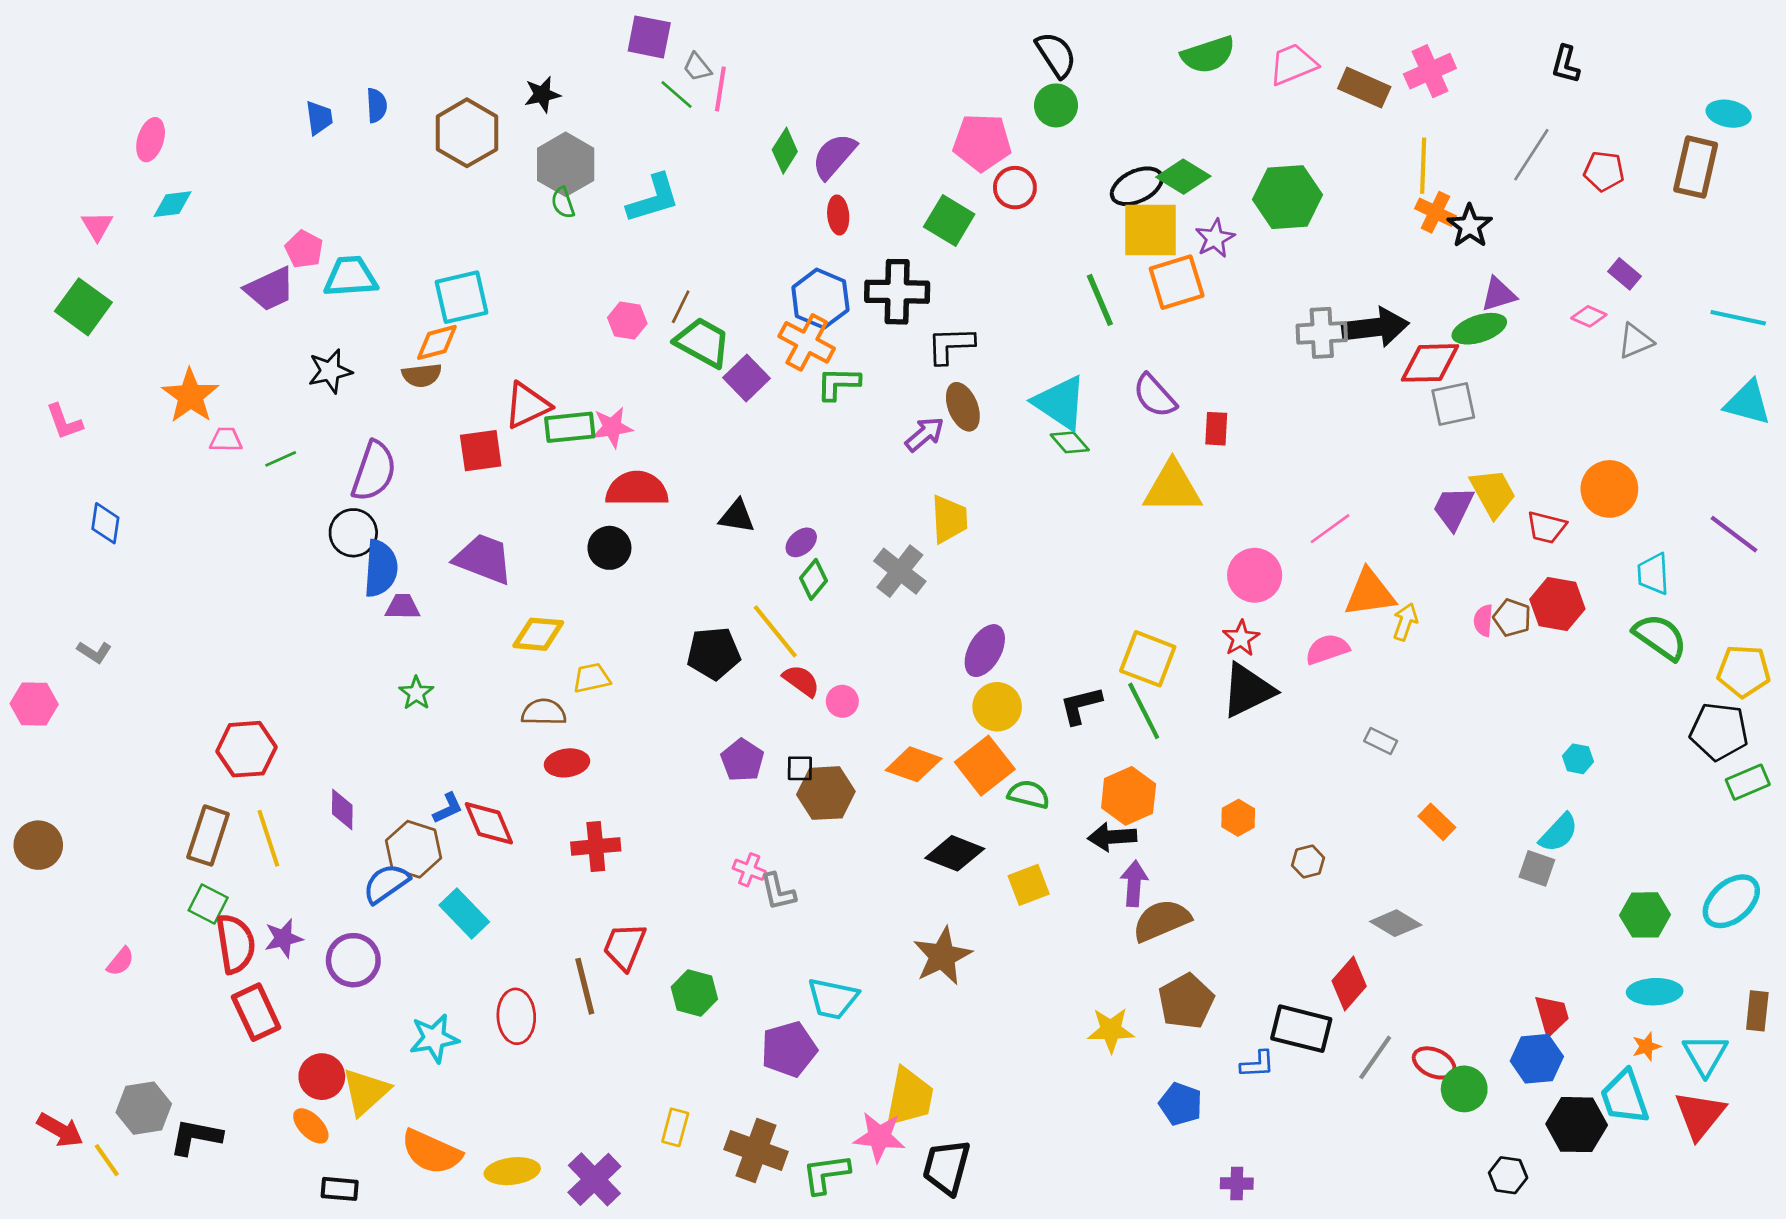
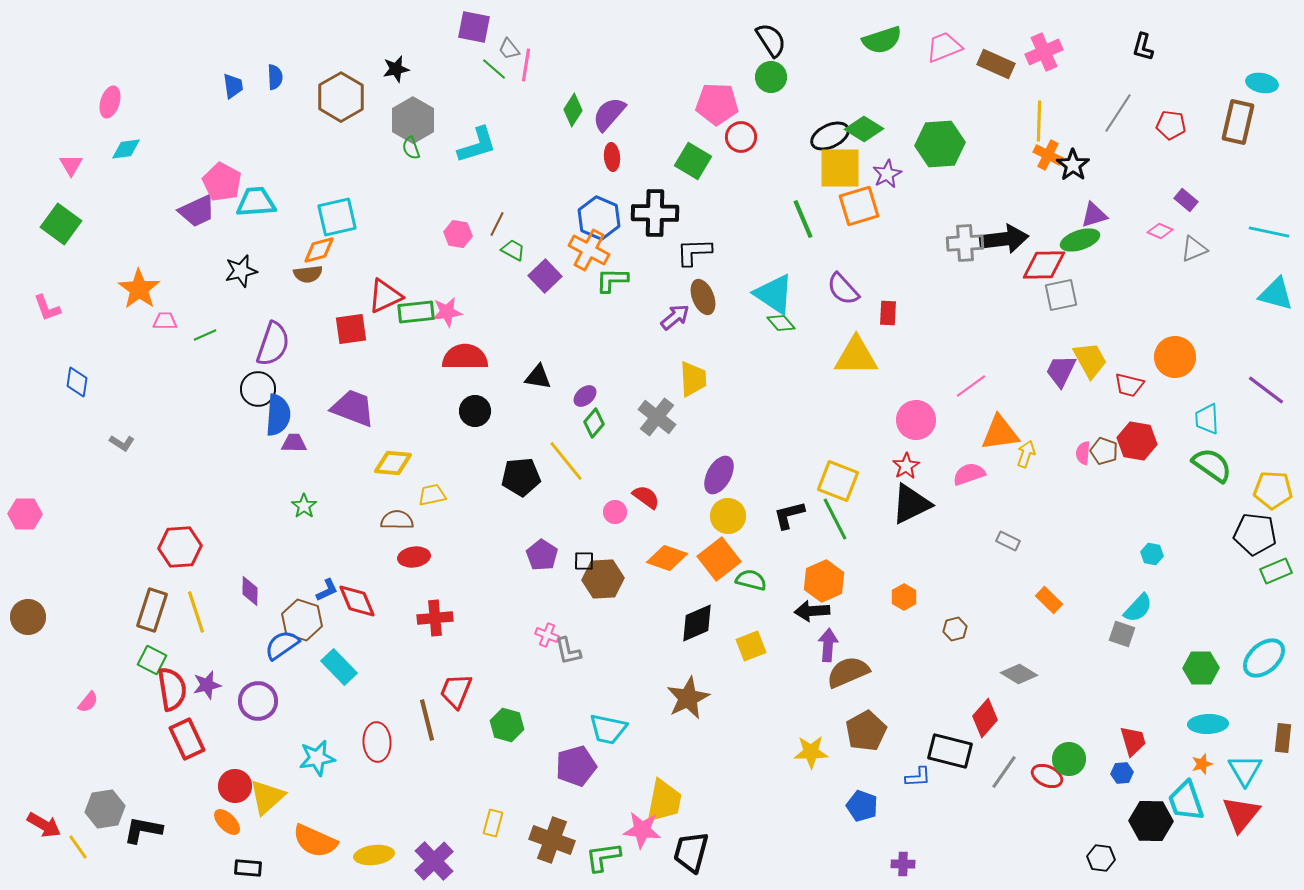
pink pentagon: (304, 249) -> (222, 182), size x1.4
green trapezoid: (703, 342) -> (513, 250), size x0.6
black circle: (609, 548) -> (475, 411), moved
gray L-shape: (94, 652) -> (122, 443), moved
red semicircle: (801, 681) -> (646, 497), moved
black diamond: (955, 853) -> (697, 623), turned -45
blue hexagon: (1537, 1059) -> (1122, 773), size x0.6
green circle: (1464, 1089) -> (1069, 759), moved

